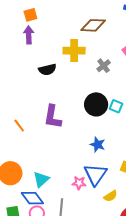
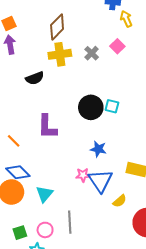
brown diamond: (93, 25) -> (57, 27), moved, turned -40
gray cross: (104, 66) -> (92, 53), moved
pink star: (79, 183) -> (83, 175), moved
blue diamond: (32, 198) -> (18, 172), moved

